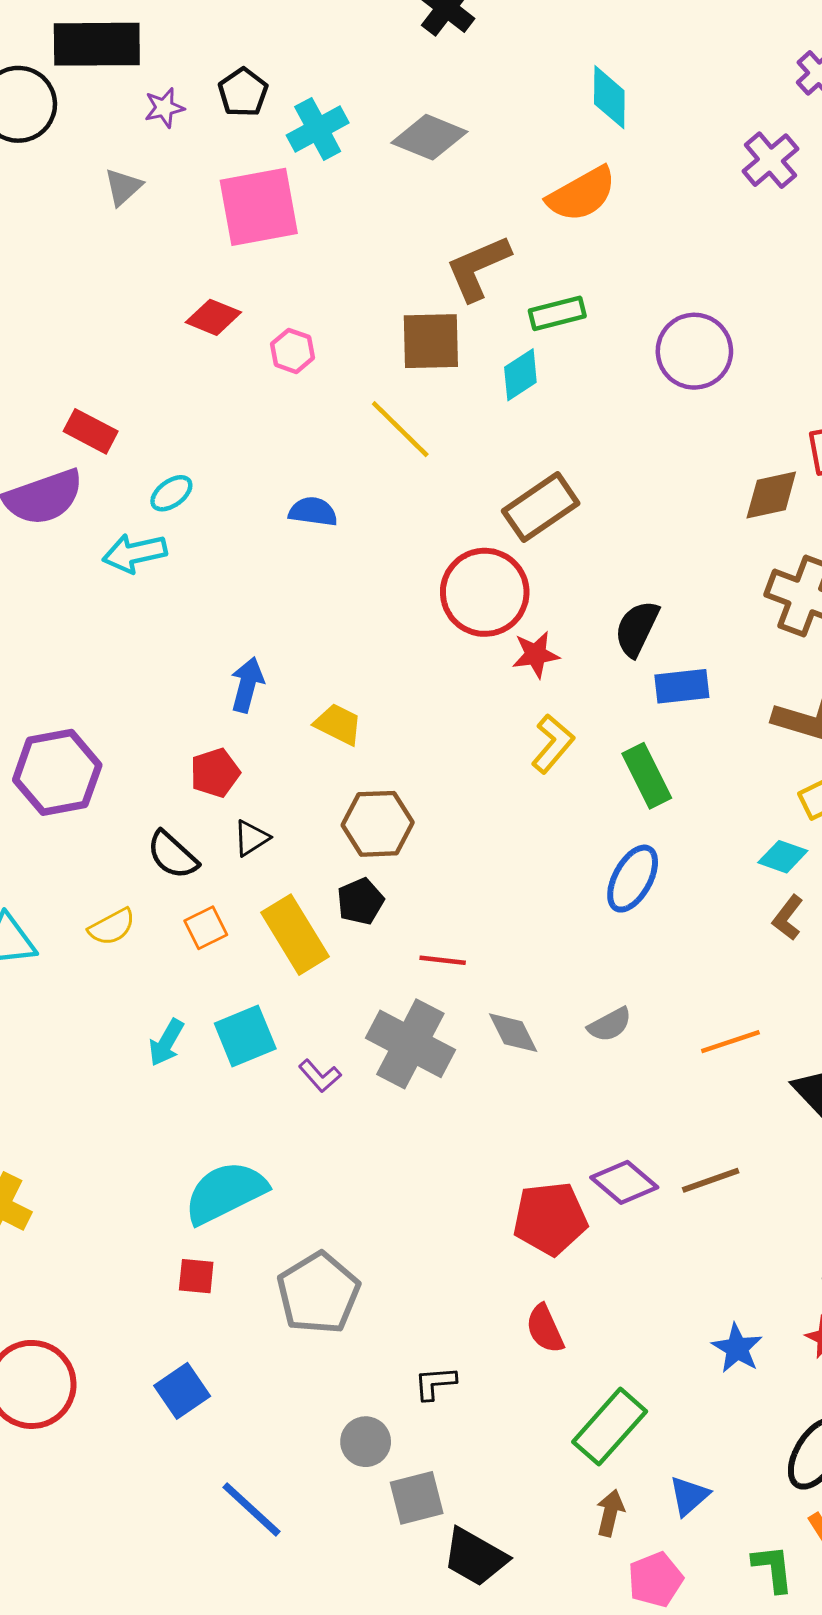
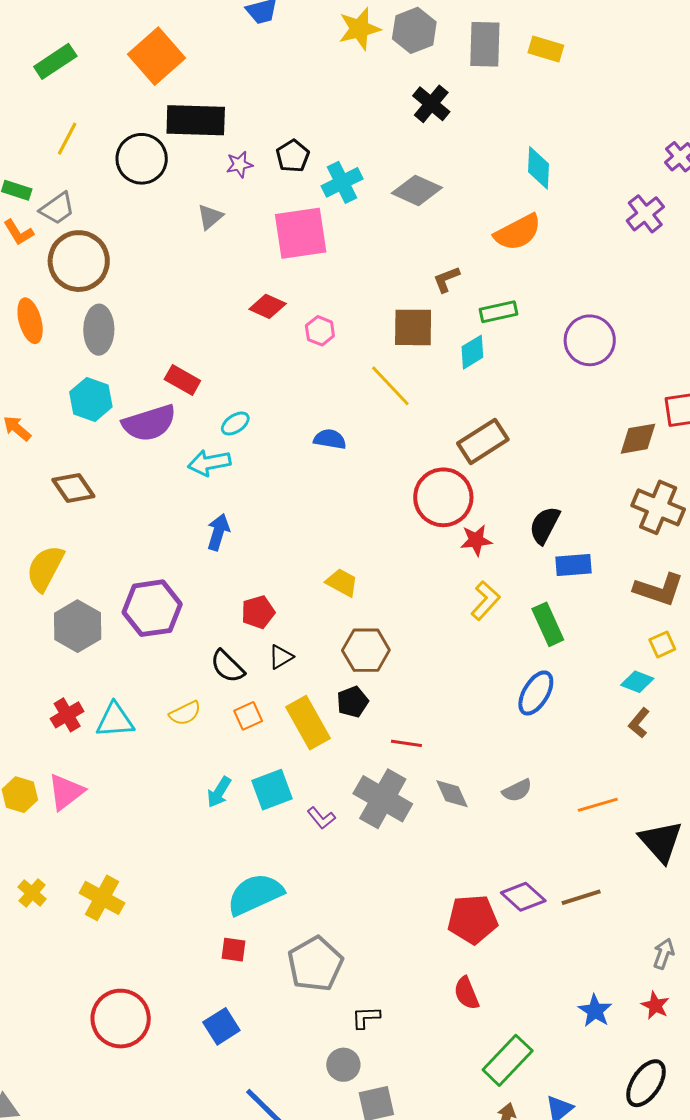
brown L-shape: (478, 268) -> (446, 279), size x0.6
blue arrow: (247, 685) -> (218, 532), moved
black L-shape: (435, 1383) -> (366, 1017), moved

